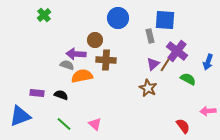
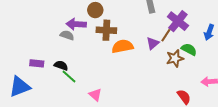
purple triangle: (153, 64) -> (153, 43), moved
orange semicircle: (82, 76) -> (122, 46), moved
brown star: (148, 88) -> (175, 58), moved, turned 30
green line: (64, 124) -> (69, 77), moved

